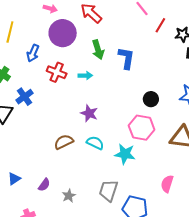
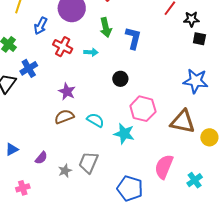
black circle: (151, 99) -> (120, 79), moved
purple star: (89, 113) -> (67, 91), moved
pink semicircle: (167, 184) -> (164, 167), size x1.4
gray trapezoid: (108, 190) -> (89, 162), moved

